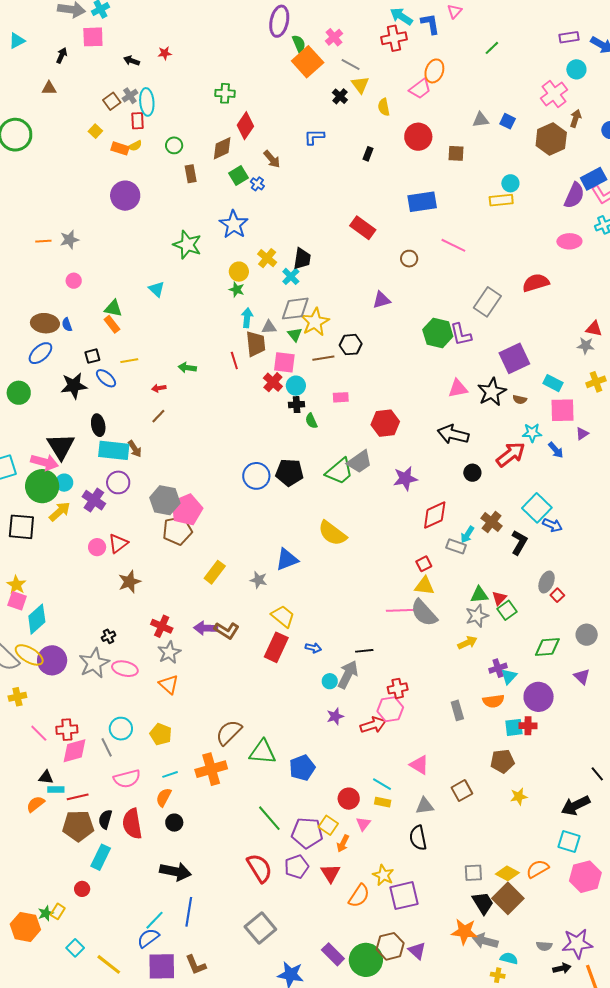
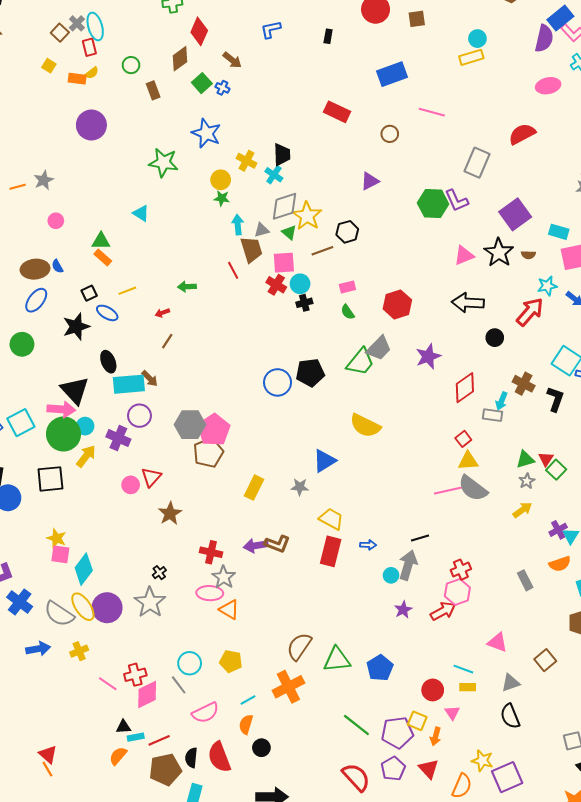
green semicircle: (311, 421) -> (348, 312), moved
gray star: (477, 616) -> (527, 481), size x0.7
yellow ellipse: (29, 655) -> (83, 607), turned 36
pink ellipse: (125, 669) -> (210, 593), moved

